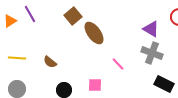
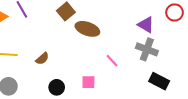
brown ellipse: (94, 33) -> (87, 29), turned -35
brown semicircle: (50, 62) -> (42, 59), turned -80

